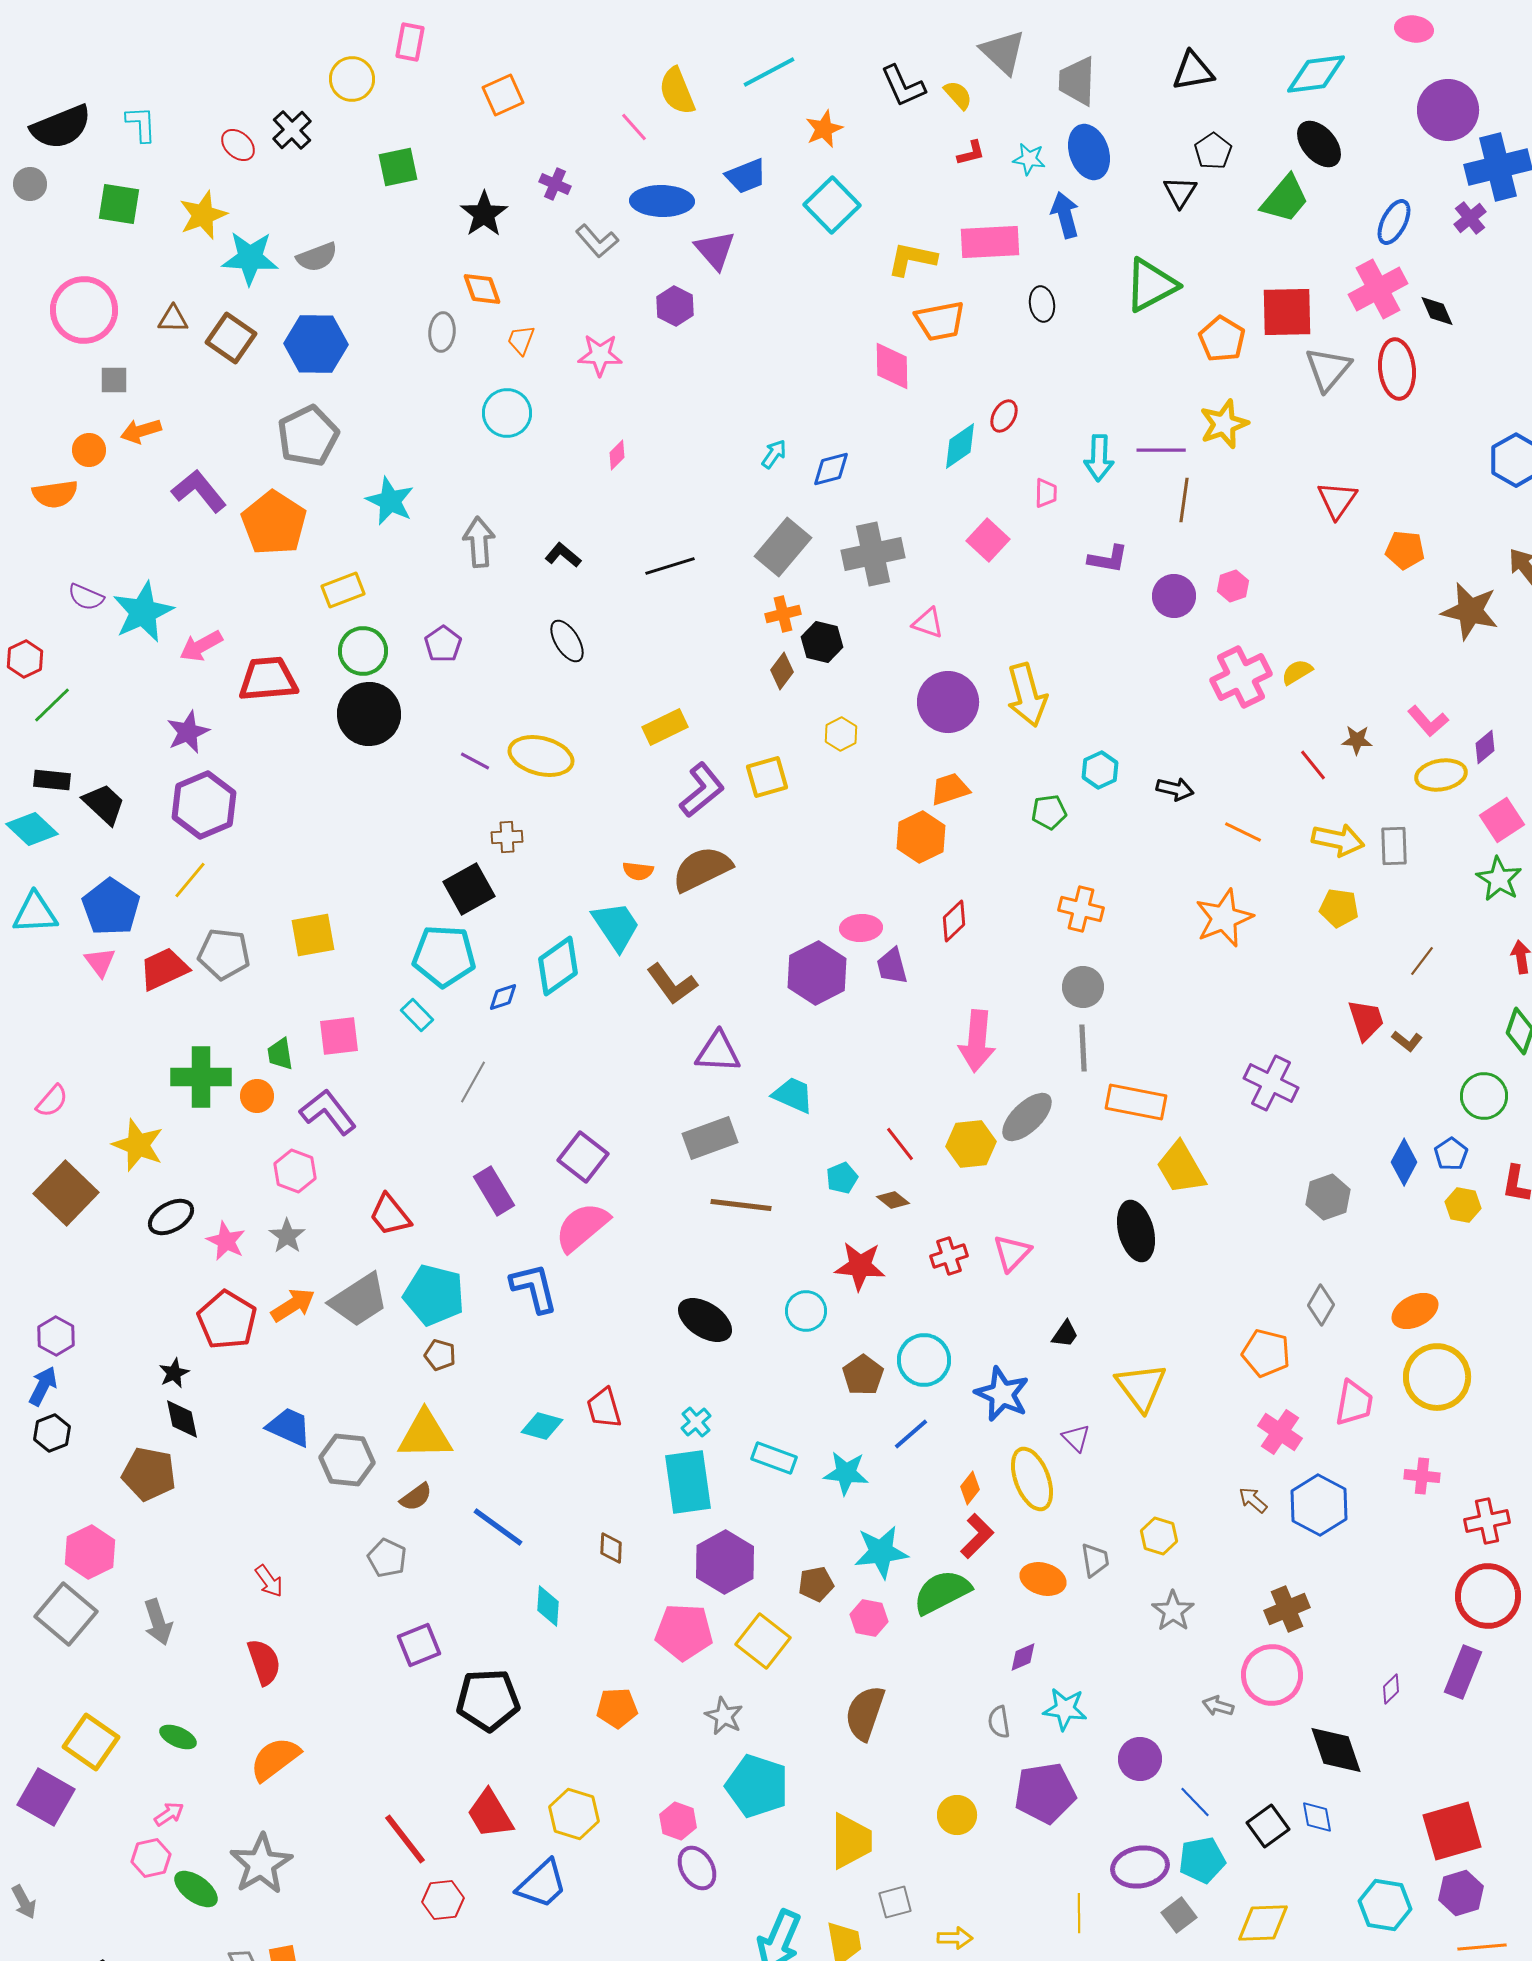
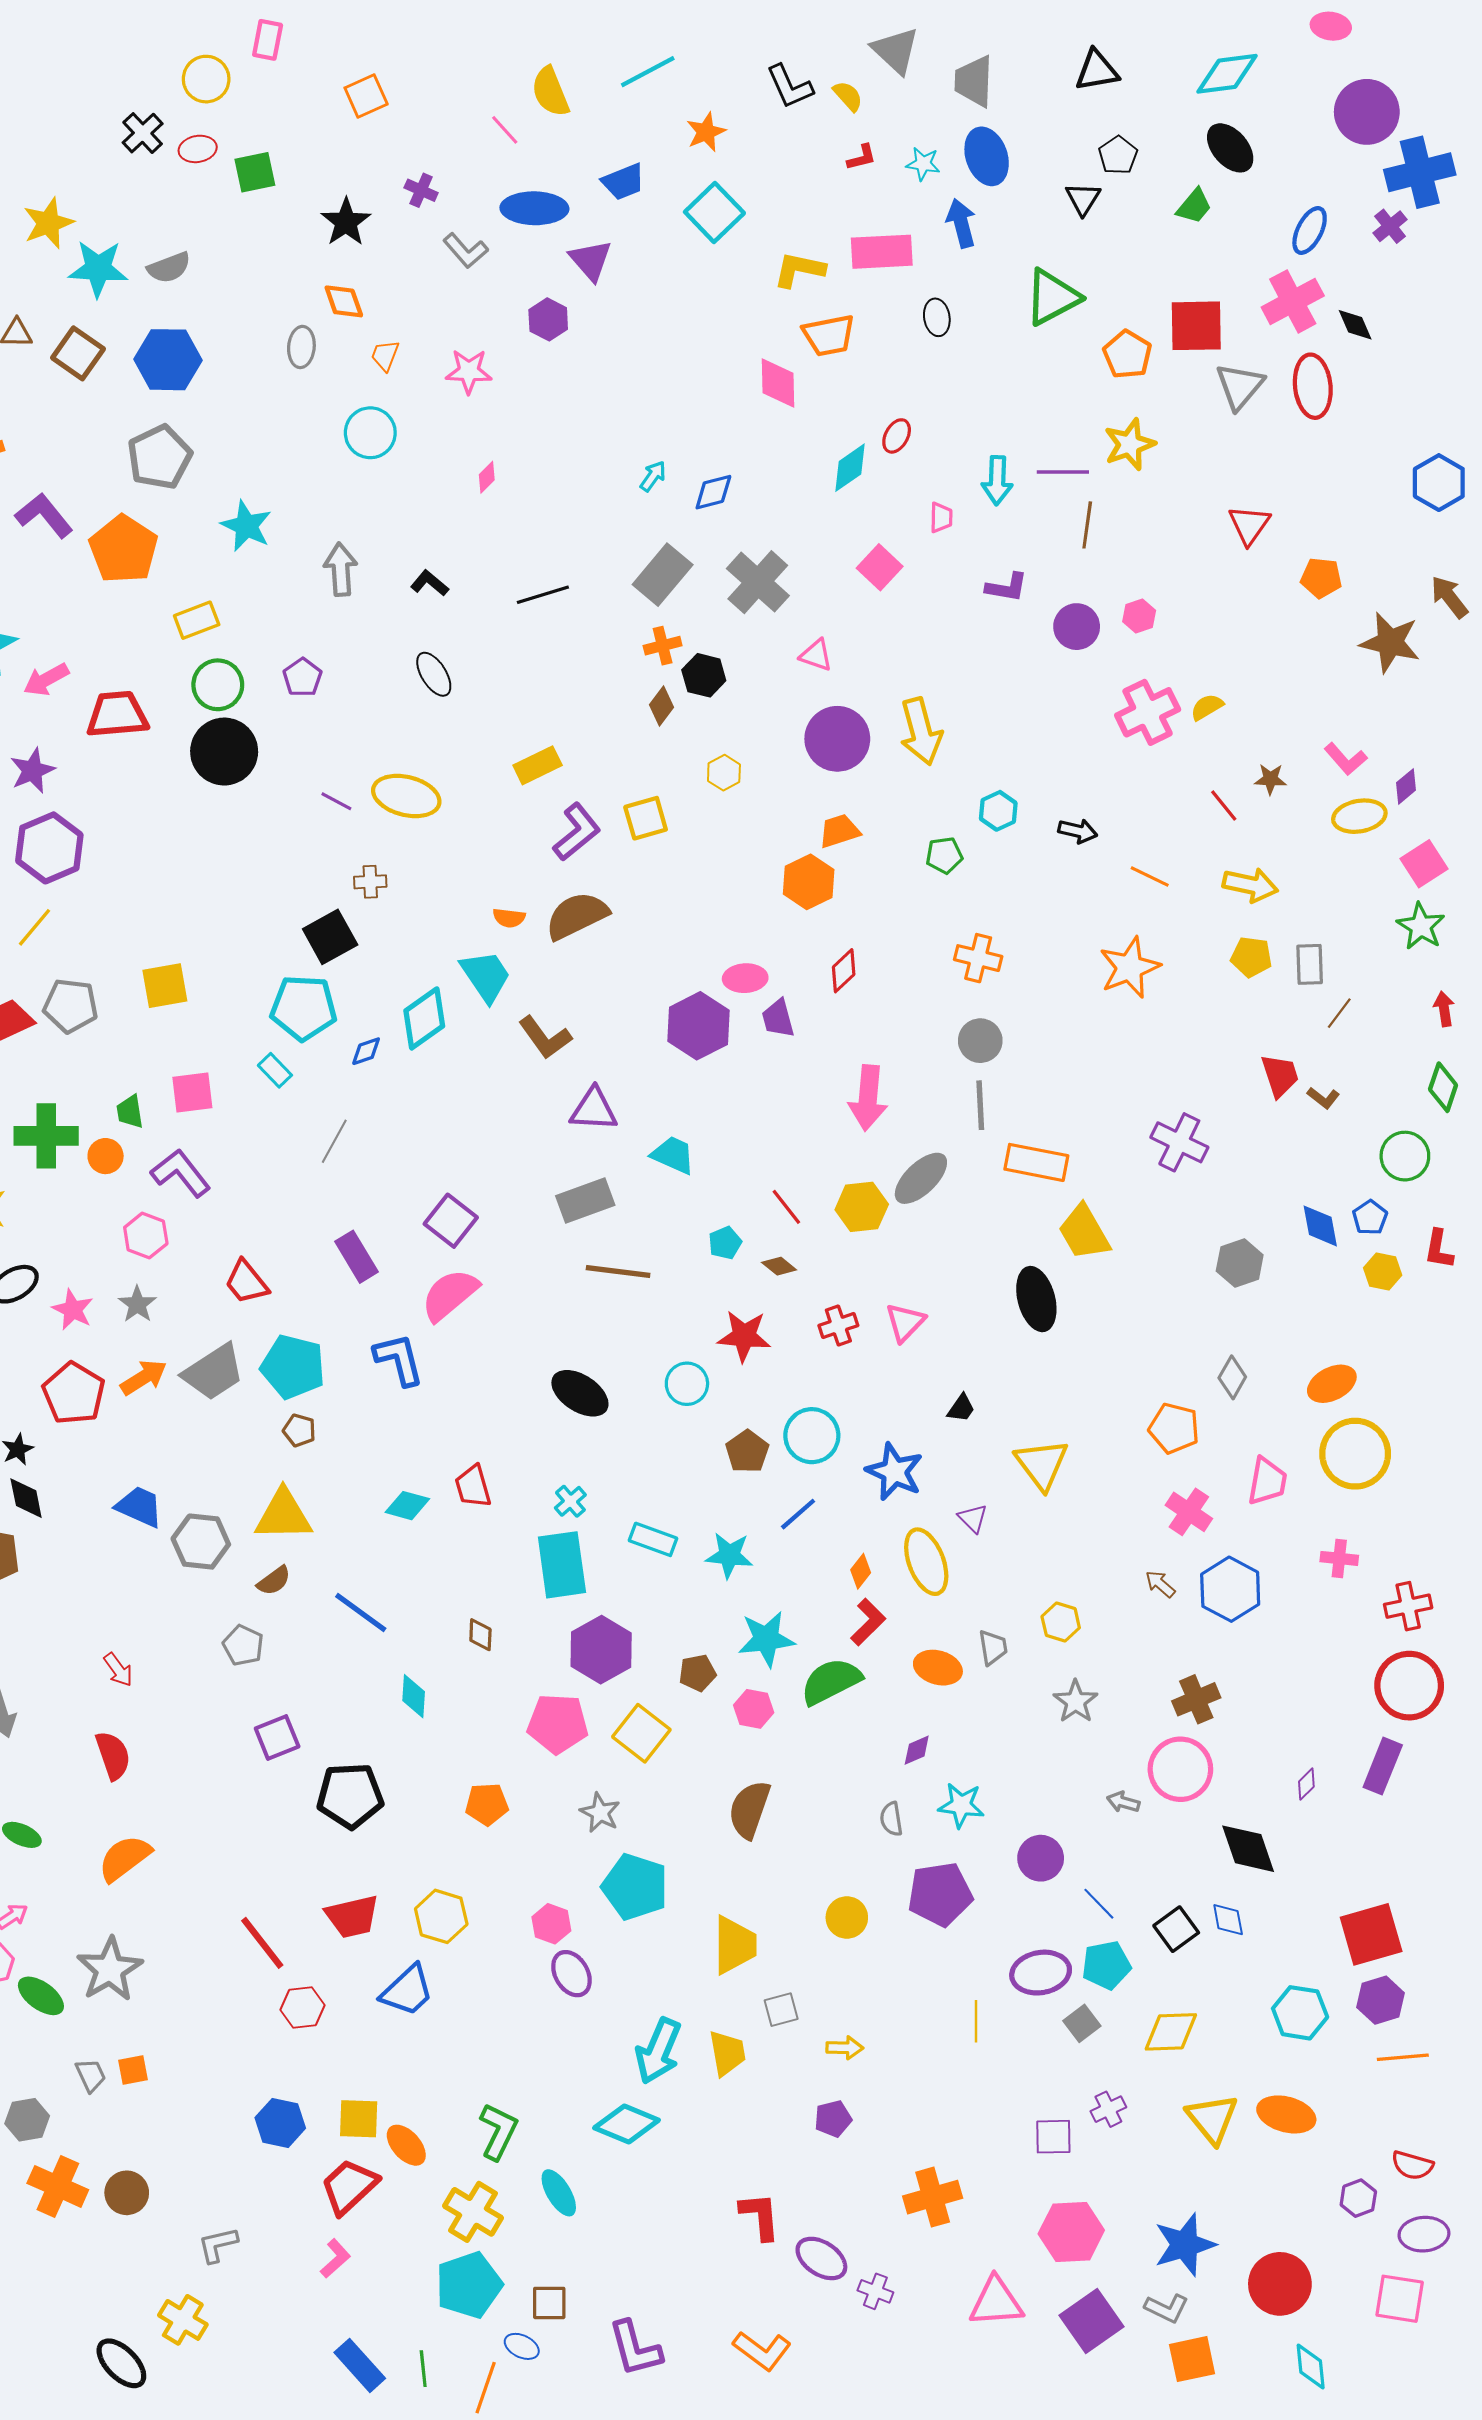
red ellipse: (238, 145) -> (198, 149), moved, turned -52
green trapezoid: (1285, 199) -> (1194, 206), size x0.7
gray cross: (873, 554) -> (758, 582), turned -36
gray rectangle: (1394, 846) -> (1310, 964), moved
blue diamond: (1404, 1162) -> (1320, 1226), turned -39
red trapezoid: (490, 1814) -> (352, 1916), turned -72

